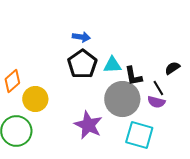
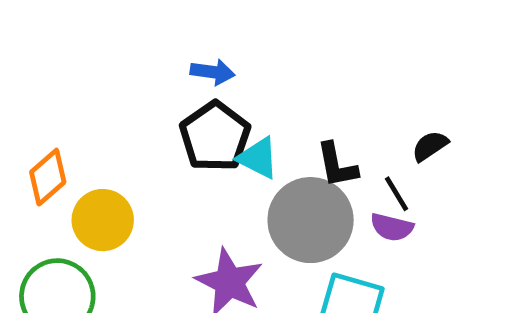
cyan triangle: (112, 65) -> (258, 158), moved, turned 30

